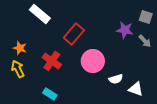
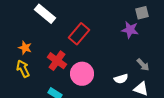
gray square: (146, 17) -> (142, 13), moved, turned -32
gray arrow: (145, 41) -> (143, 65), moved
pink circle: (93, 61) -> (82, 74), moved

